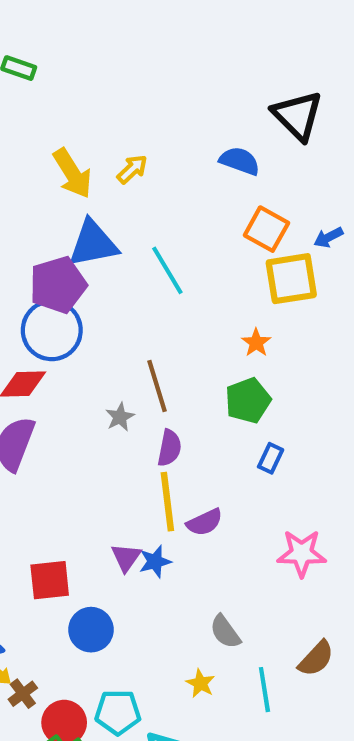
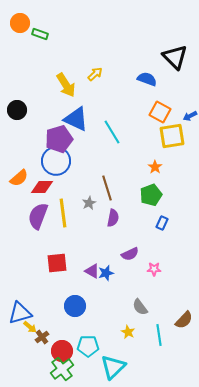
yellow arrow: (132, 169) -> (95, 74), moved
blue triangle: (93, 244) -> (76, 119), turned 36
yellow line: (167, 502) -> (63, 213), moved
pink star: (302, 553) -> (154, 269), moved, size x0.6
purple triangle: (126, 557) -> (92, 271), turned -35
red square: (50, 580) -> (57, 263), moved

